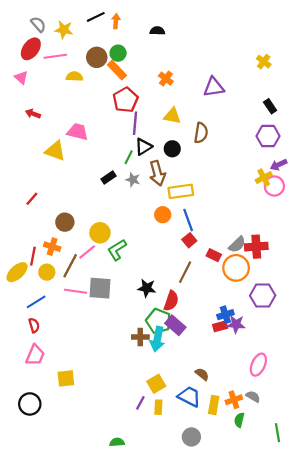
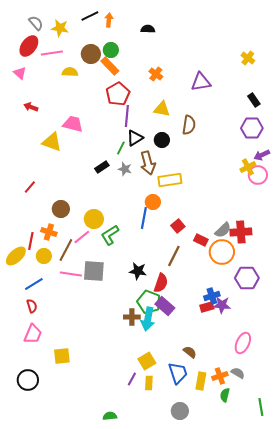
blue line: (188, 220) -> (144, 218), moved, turned 30
blue trapezoid: (189, 397) -> (178, 373), turned 45

